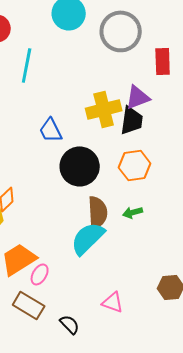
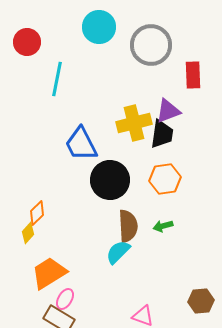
blue trapezoid: (51, 130) -> (81, 144), size x1.4
cyan semicircle: (88, 238) -> (118, 252), size x0.7
pink ellipse: (40, 274) -> (65, 299), moved

